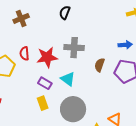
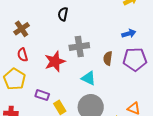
red semicircle: (24, 53) -> (23, 55), moved
cyan triangle: (68, 79) -> (89, 78), moved
purple rectangle: (45, 83) -> (42, 95), moved

